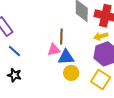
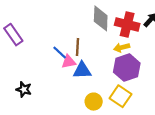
blue line: (14, 51) -> (60, 52), moved
yellow circle: (71, 73) -> (94, 102), moved

